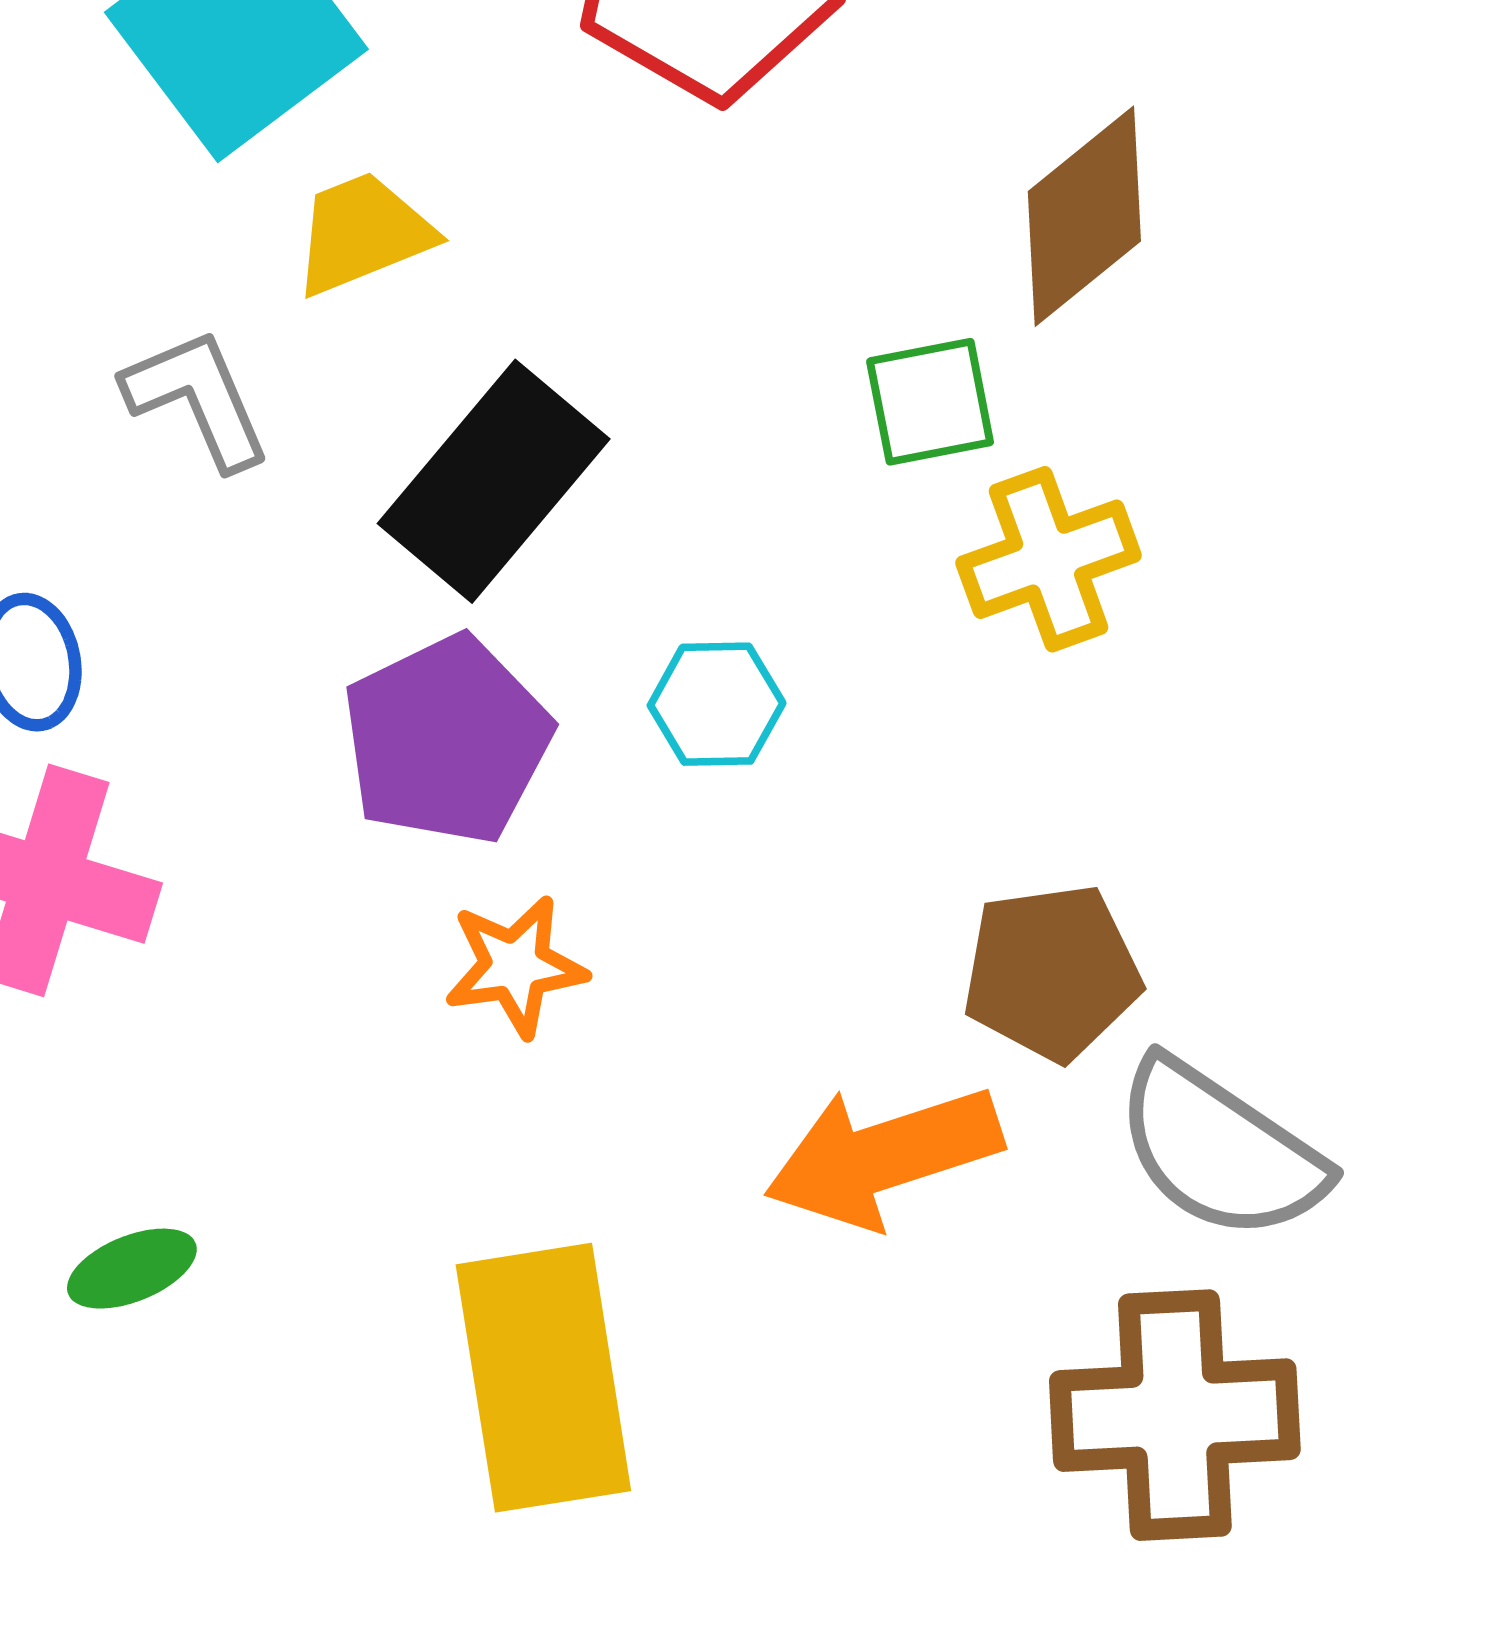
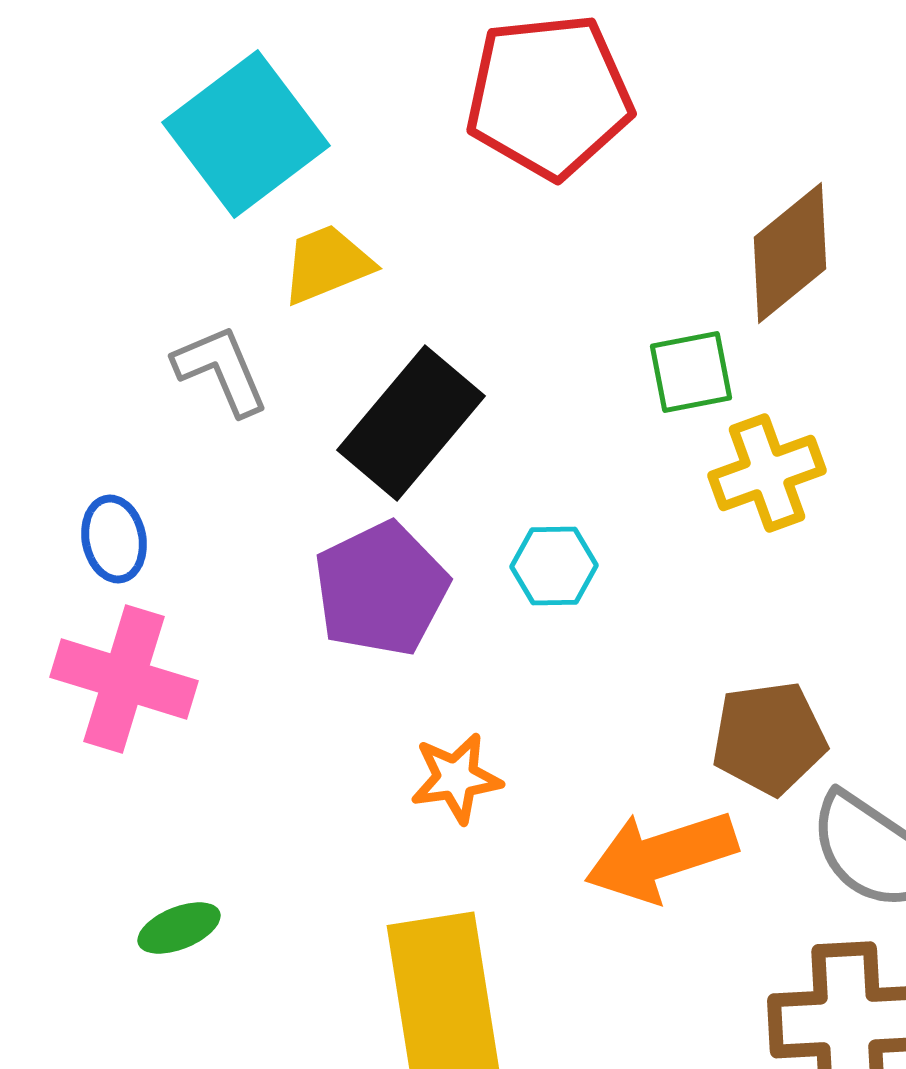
orange star: (515, 966) -> (456, 778), moved

